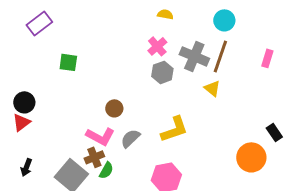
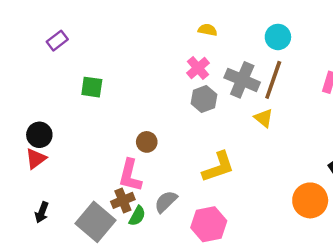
purple rectangle: (39, 23) -> (57, 41), size x0.7
pink L-shape: (100, 136) -> (130, 175), turned 76
gray semicircle: (130, 138) -> (166, 202), moved

